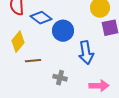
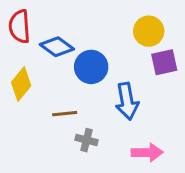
brown line: (33, 61) -> (65, 114), moved

